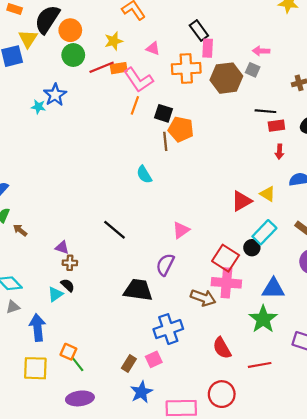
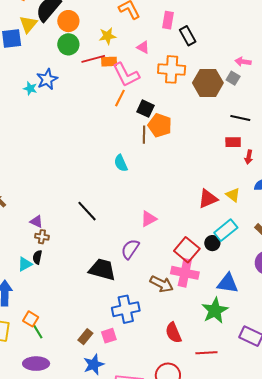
pink rectangle: (208, 48) -> (168, 20), moved
red rectangle: (276, 126) -> (233, 142), moved
black semicircle: (68, 285) -> (37, 257), turned -128

